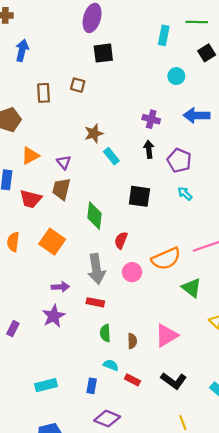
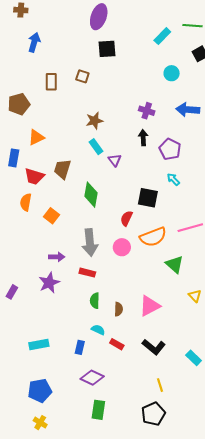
cyan rectangle: (164, 35) -> (162, 36), turned 30
cyan rectangle: (111, 156) -> (96, 147), moved
purple triangle: (64, 162) -> (115, 160), moved
black square: (139, 196) -> (148, 198), moved
red semicircle: (121, 240) -> (126, 218), moved
orange semicircle: (13, 242) -> (26, 202), moved
orange square: (52, 242) -> (51, 216), size x0.7

